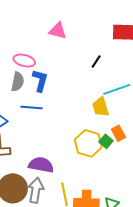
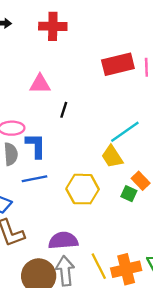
black line: (96, 62) -> (64, 110), moved
yellow hexagon: (88, 143) -> (83, 189), moved

